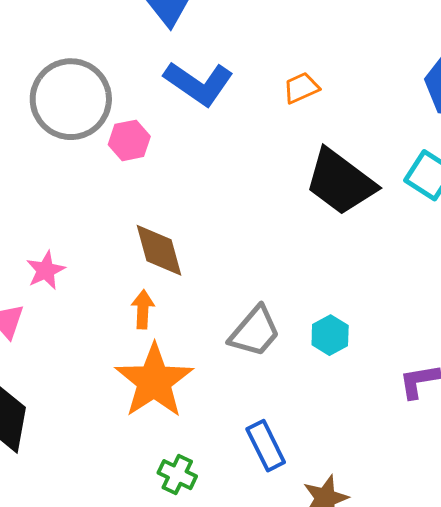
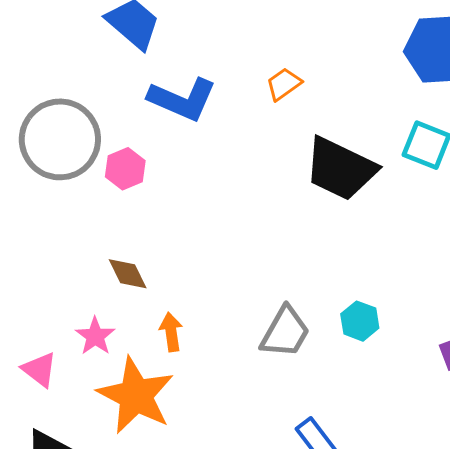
brown diamond: (159, 250) -> (128, 274), moved, size x0.7
pink star: (46, 270) -> (95, 336), moved
orange star: (154, 381) -> (136, 395), moved

